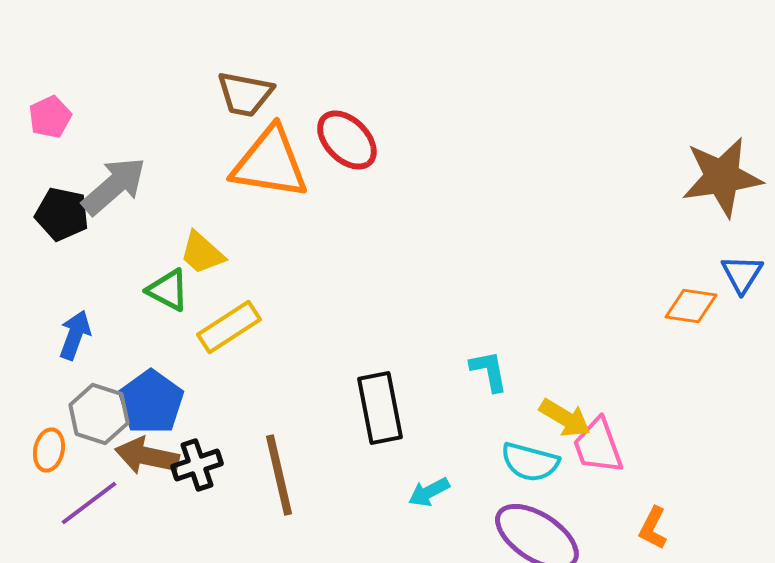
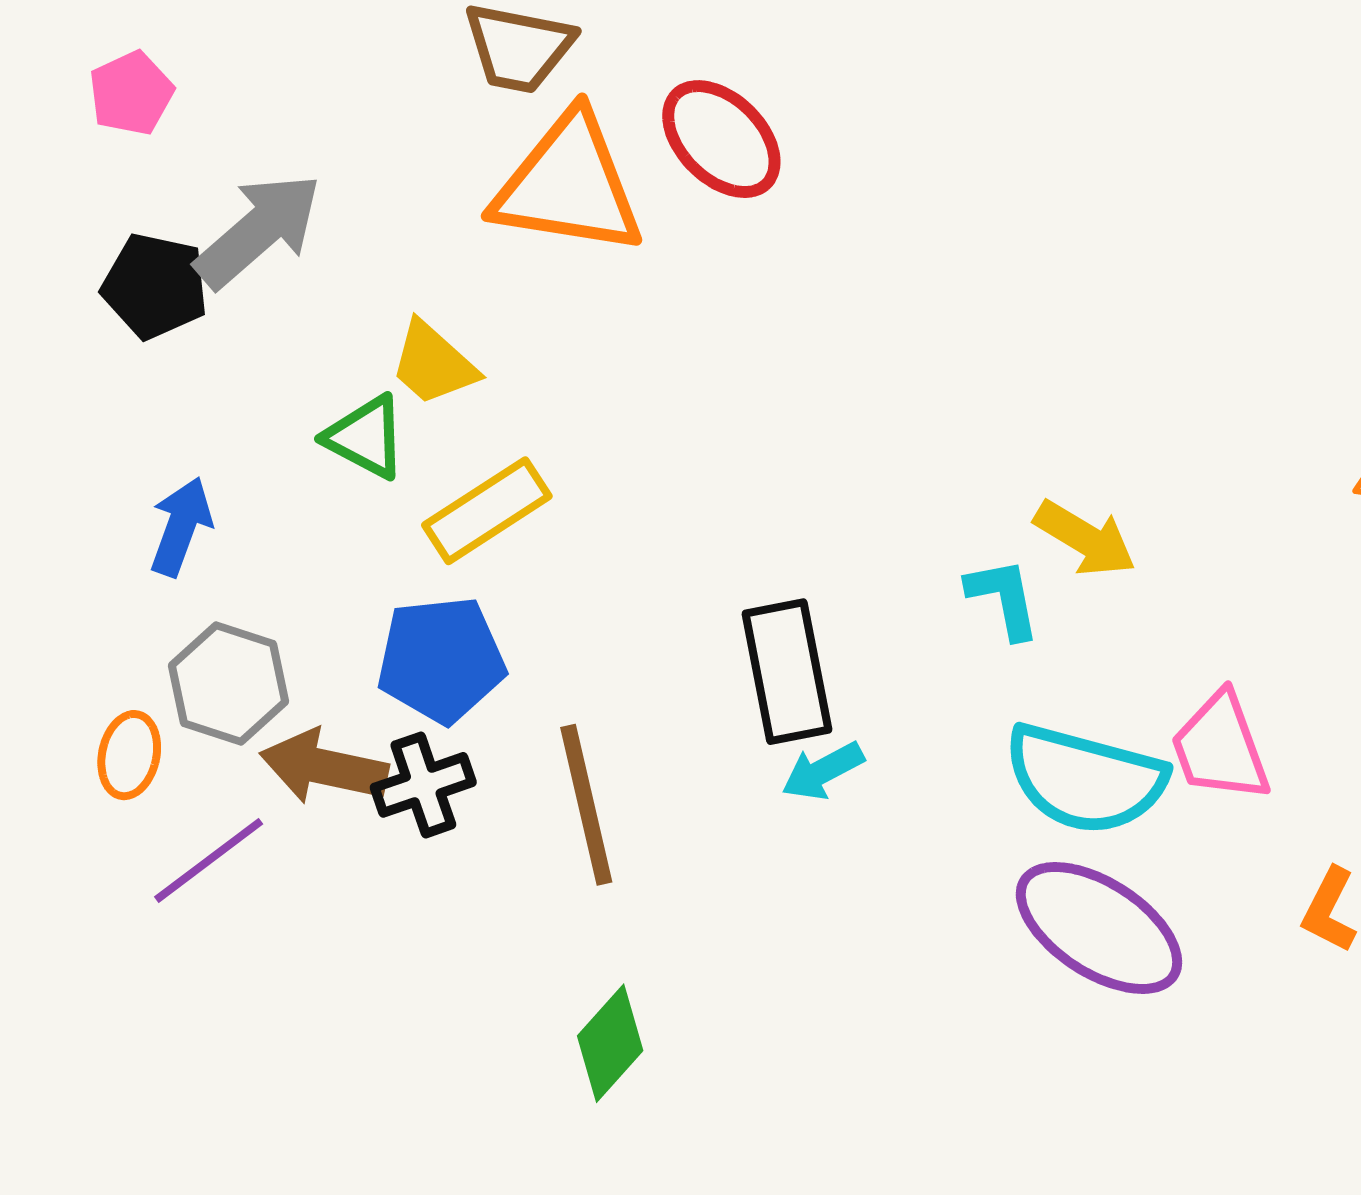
blue pentagon: (151, 402) -> (441, 660), moved, turned 30
yellow arrow: (565, 418) -> (1085, 538), moved
cyan semicircle: (530, 462) -> (1085, 779), size x1.4
cyan arrow: (429, 492) -> (823, 771), moved

